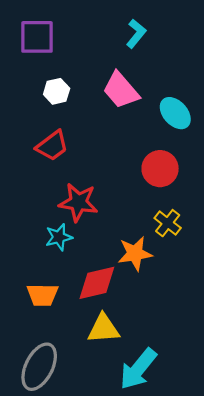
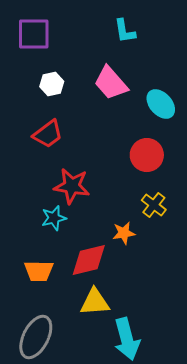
cyan L-shape: (136, 34) -> (125, 31), turned 132
orange star: (135, 254) -> (124, 233), size x0.7
cyan arrow: (138, 369) -> (127, 339), turned -54

